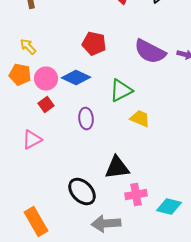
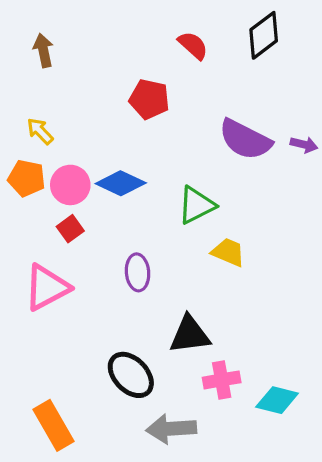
red pentagon: (94, 44) -> (149, 99), moved
purple ellipse: (86, 118) -> (138, 272), moved
pink triangle: (32, 140) -> (47, 288), size x1.4

